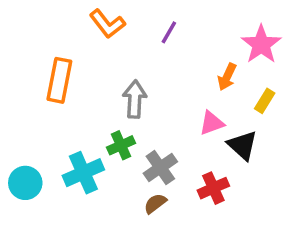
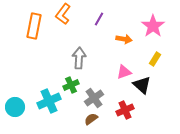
orange L-shape: (107, 24) -> (63, 14), turned 75
orange arrow: (227, 77) -> (124, 39), moved, turned -105
orange rectangle: (59, 80) -> (34, 26), moved

